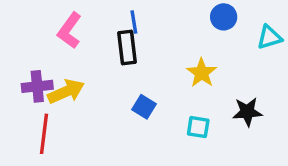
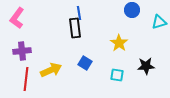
pink L-shape: (69, 30) -> (17, 18), moved
yellow arrow: (66, 91) -> (51, 70), moved

